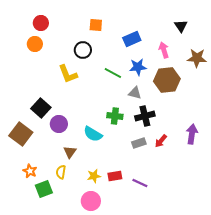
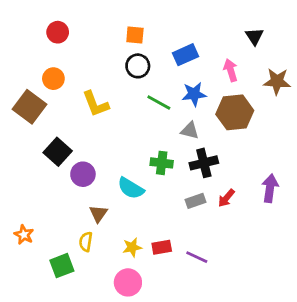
orange circle: (35, 44) -> (53, 79), moved
black circle: (83, 50) -> (138, 66), moved
brown square: (21, 134) -> (30, 107), moved
orange star: (30, 171) -> (24, 235), moved

